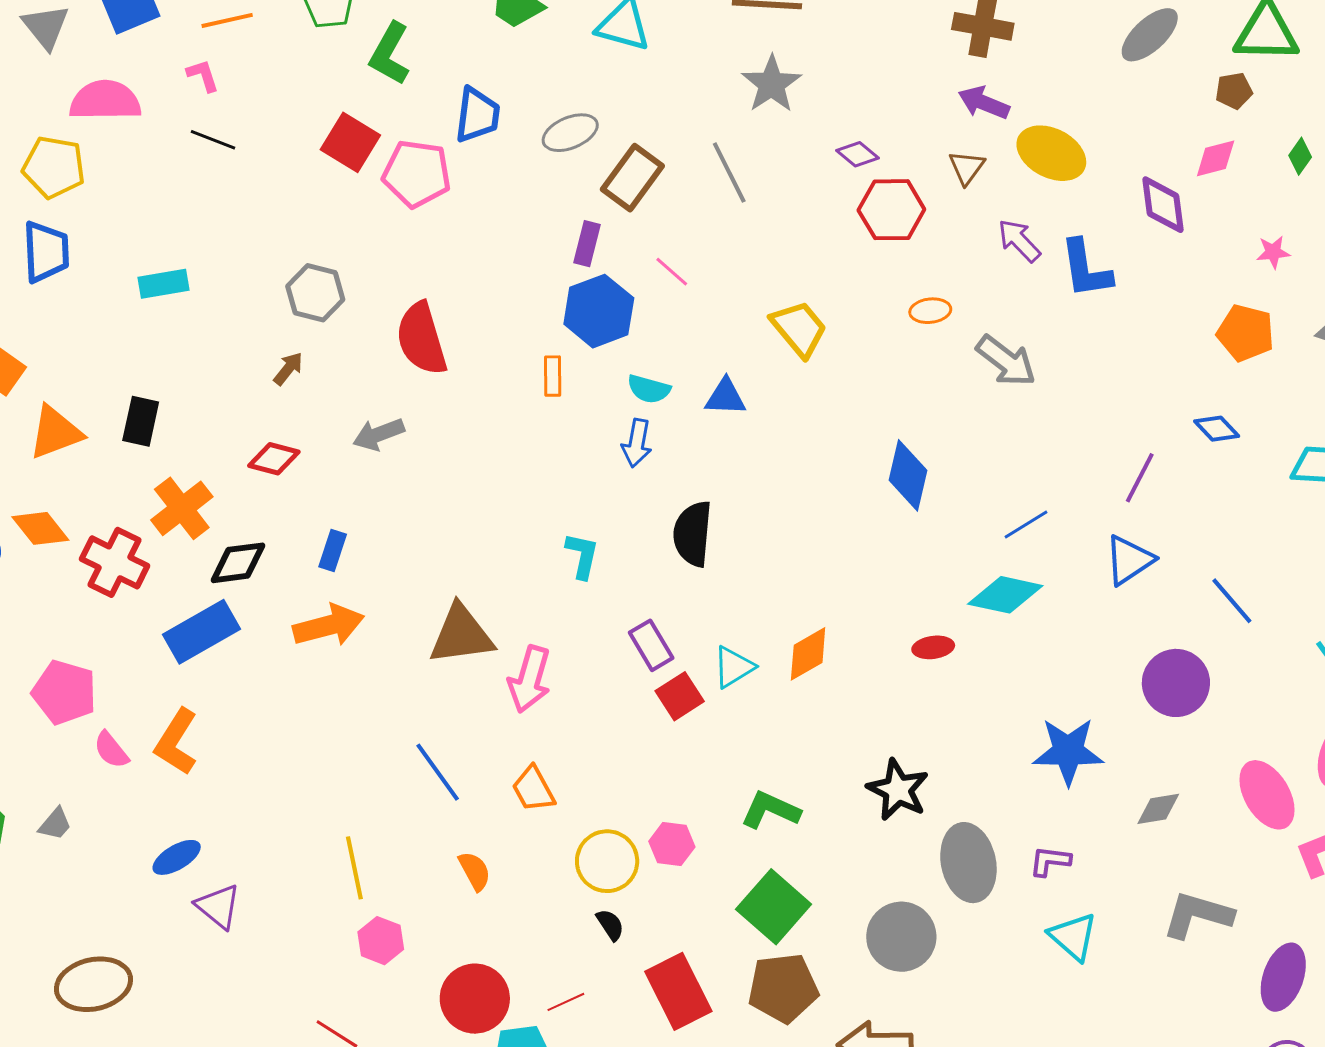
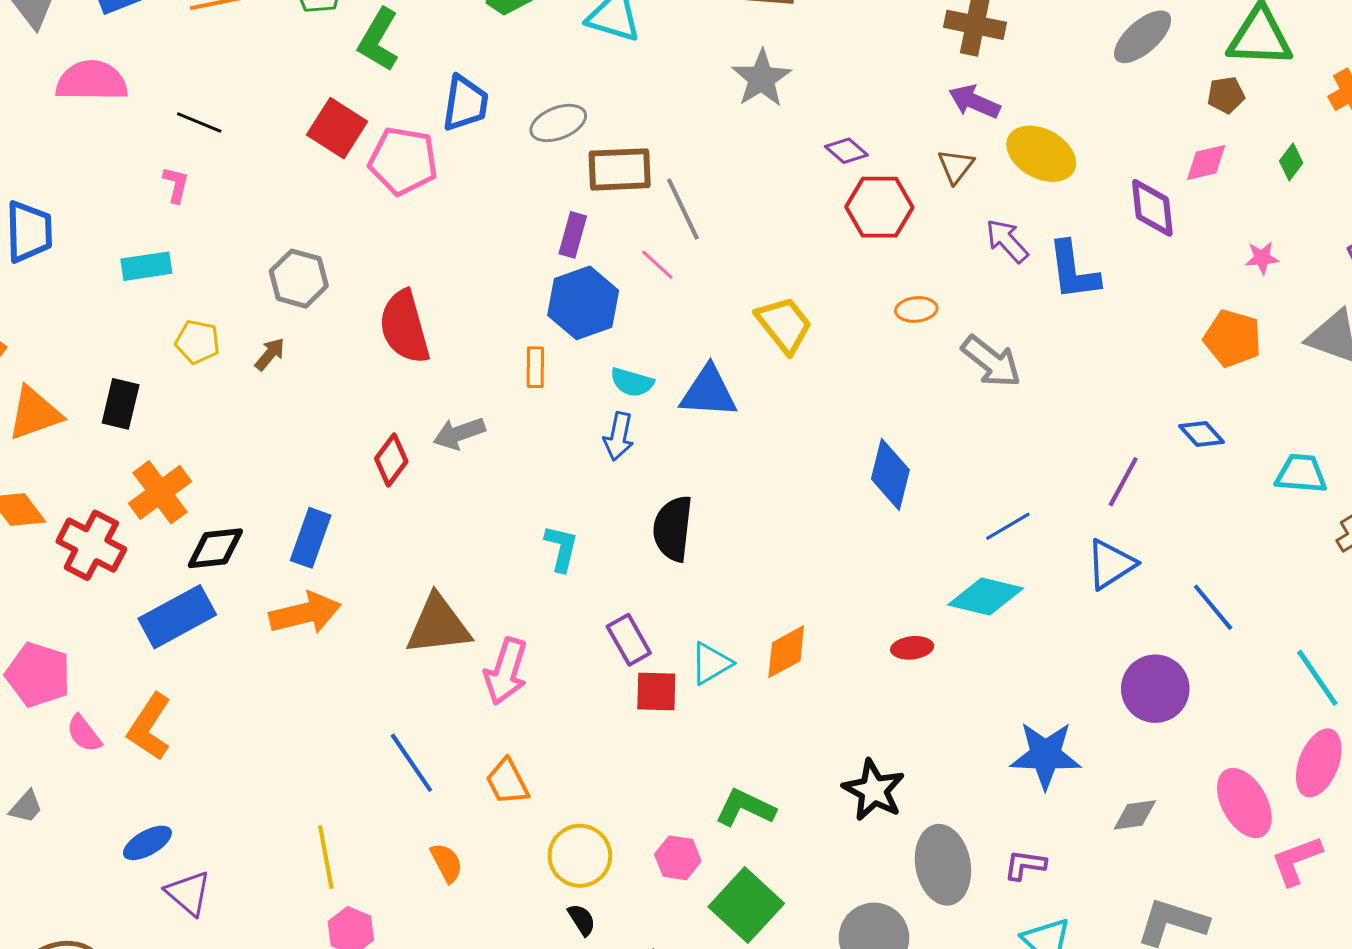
pink L-shape: (203, 75) -> (176, 185), moved, turned 30
yellow pentagon: (54, 167) -> (197, 342), moved, size x0.7
gray line: (729, 173) -> (683, 209), moved
brown rectangle: (632, 178) -> (620, 169), turned 50
blue triangle: (725, 397) -> (709, 392), size x1.4
gray arrow: (379, 434) -> (459, 433), moved
red diamond: (274, 459) -> (391, 460), moved, turned -69
blue rectangle: (333, 550) -> (311, 538), size x1.4
red square: (680, 696) -> (656, 691), turned 33
pink hexagon: (672, 844) -> (678, 858), moved

